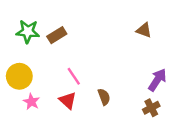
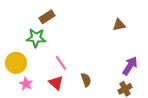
brown triangle: (144, 30) -> (119, 25), turned -32
green star: (28, 31) -> (36, 38), moved
brown rectangle: (57, 35) -> (47, 17), moved

